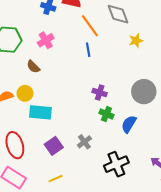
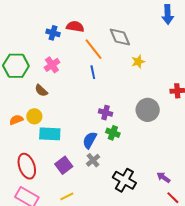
blue semicircle: (129, 124) -> (90, 140), moved
black cross: (116, 164) -> (124, 180), turned -35

